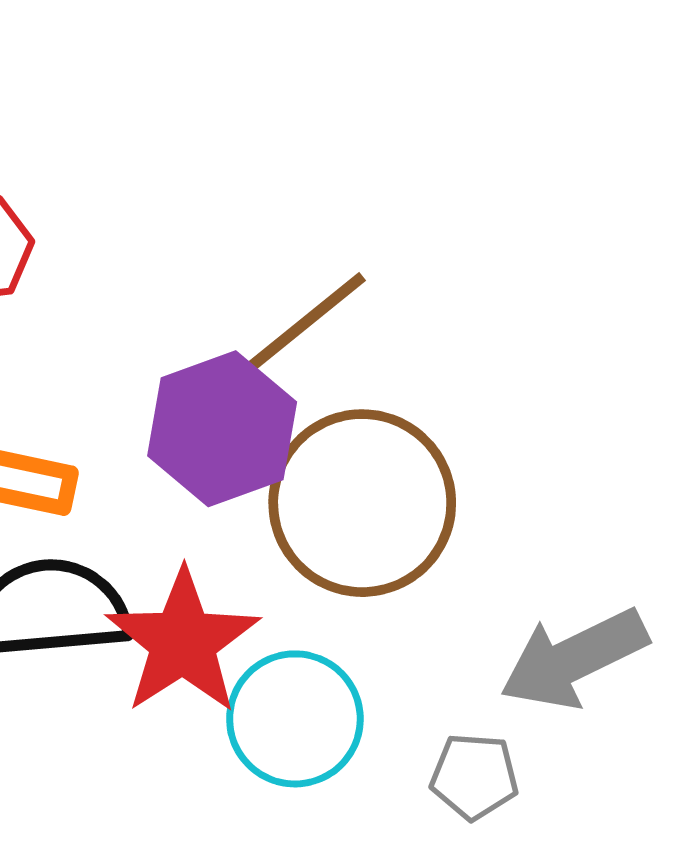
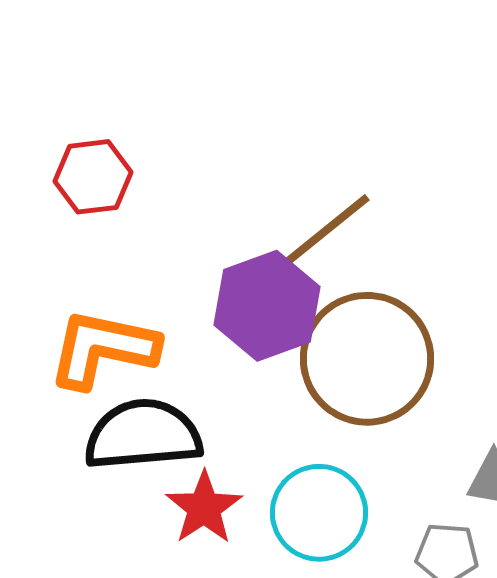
red star: (183, 642) -> (204, 508), moved, size x0.7

